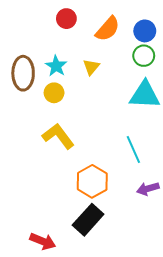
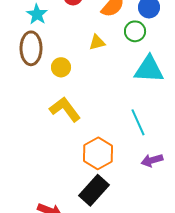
green circle: (144, 56) -> (135, 31), moved
cyan star: (56, 66) -> (37, 14), moved
yellow triangle: (91, 67) -> (97, 42), turned 36

